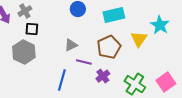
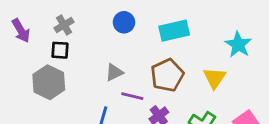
gray cross: (25, 11) -> (64, 25), moved
yellow triangle: (139, 39) -> (215, 78), moved

